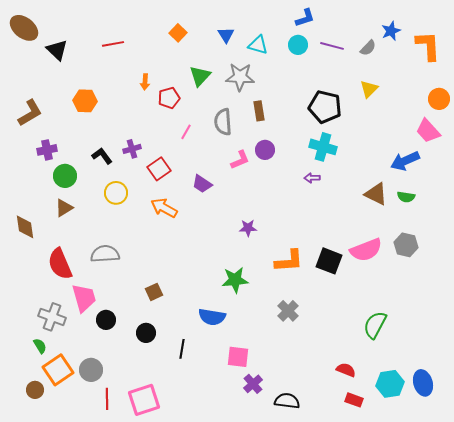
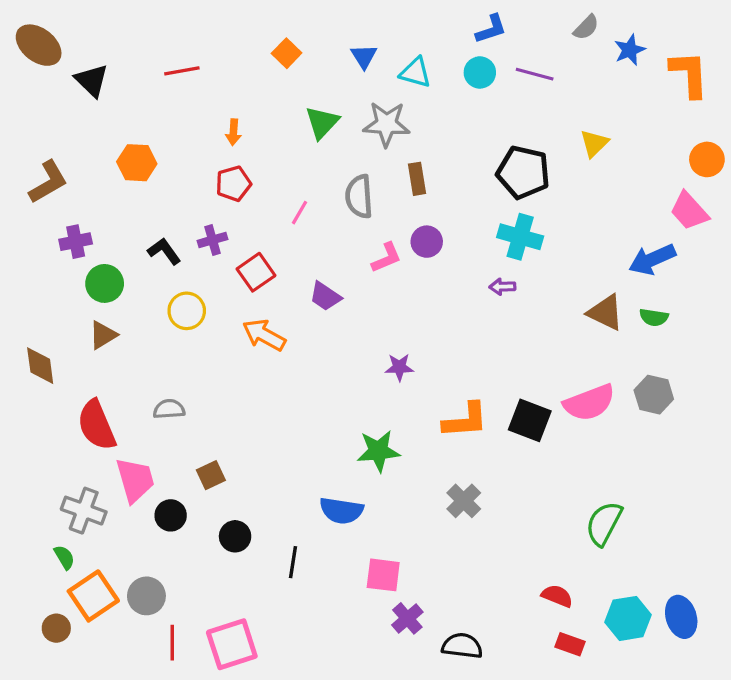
gray semicircle: (368, 48) -> (586, 27), moved
red pentagon: (169, 98) -> (233, 184), moved
gray semicircle: (105, 254) -> (169, 409), size x0.7
brown square: (154, 292) -> (211, 475), moved

